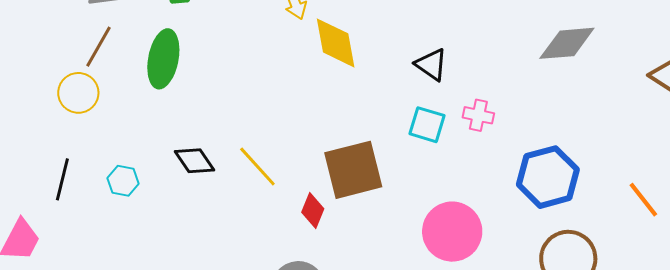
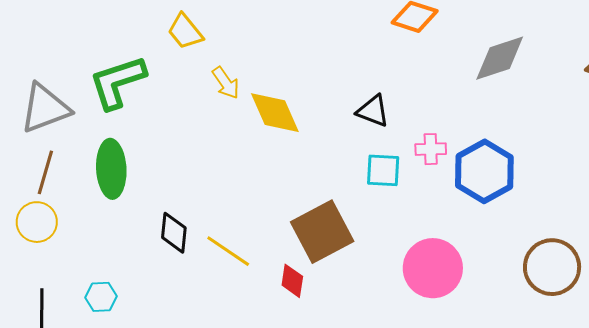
black diamond: (194, 161) -> (174, 233), moved, turned 54
blue hexagon: (548, 177) -> (484, 171), moved

